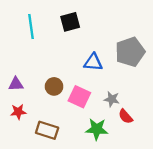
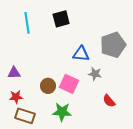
brown circle: (54, 86) -> (48, 86), moved
gray star: (112, 99) -> (95, 74), moved
green star: (97, 129) -> (62, 112), moved
brown rectangle: (47, 130) -> (25, 116), moved

